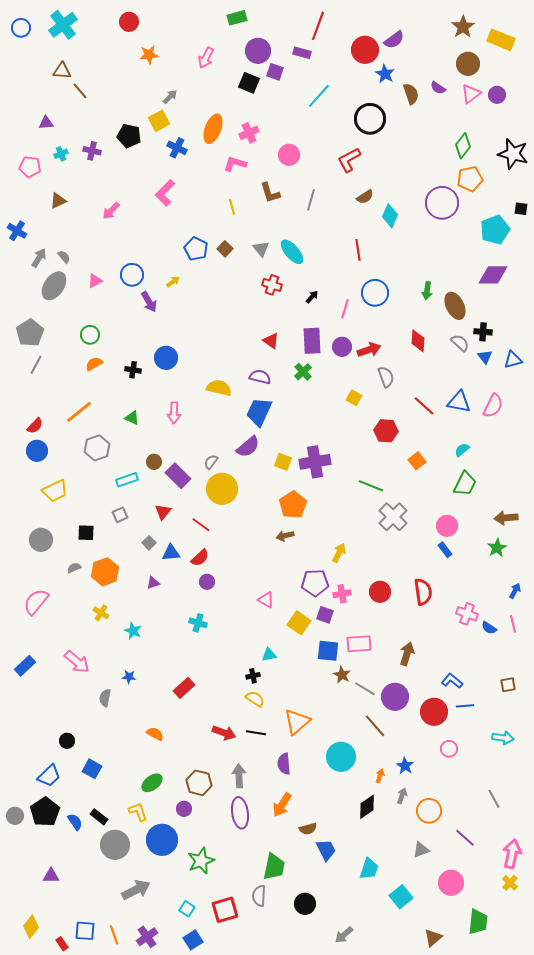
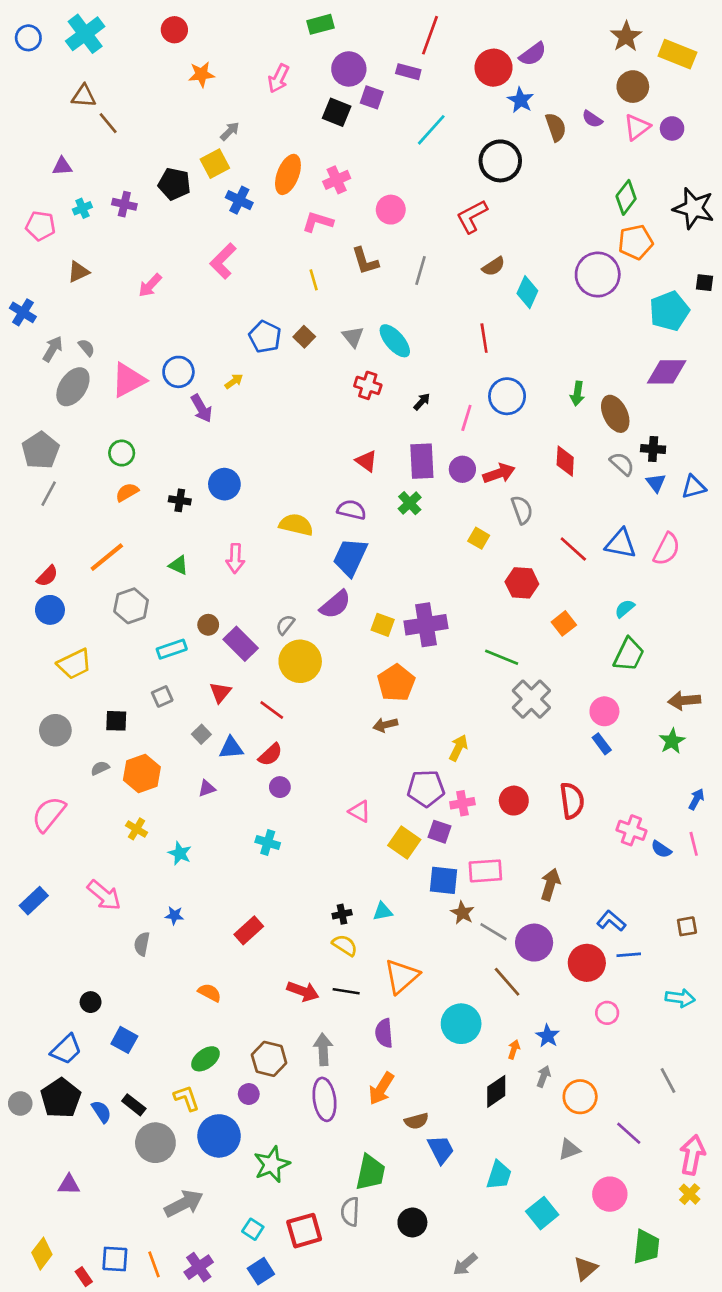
pink triangle: (95, 281) -> (128, 380), size x1.8
cyan triangle: (269, 655) -> (383, 911), moved

